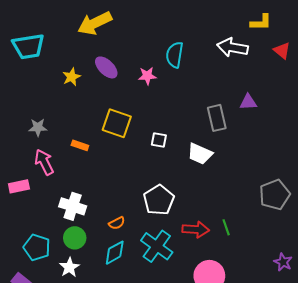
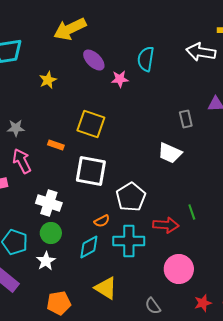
purple ellipse: (106, 67) -> (94, 60), moved
gray rectangle: (217, 118) -> (186, 119), size x0.7
white square: (159, 140) -> (91, 171), moved, size x2.0
orange semicircle: (117, 223) -> (102, 221), moved
green line: (226, 227) -> (192, 212), moved
cyan cross: (157, 246) -> (129, 241), turned -36

